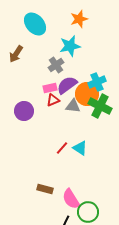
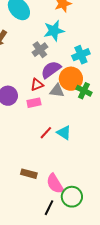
cyan cross: (97, 82) -> (81, 55), moved
pink rectangle: (50, 88) -> (34, 103), moved
green cross: (100, 106) -> (84, 91), size x0.7

